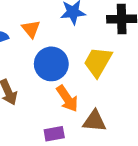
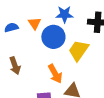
blue circle: (51, 64) -> (53, 37), moved

